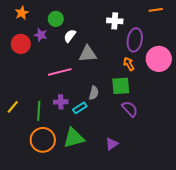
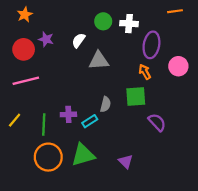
green circle: (56, 19) -> (103, 21), moved
pink circle: (159, 59) -> (178, 66), size x0.7
pink line: (60, 72) -> (26, 81), moved
purple semicircle: (130, 109) -> (157, 122), moved
purple triangle: (112, 144) -> (126, 162), turned -40

